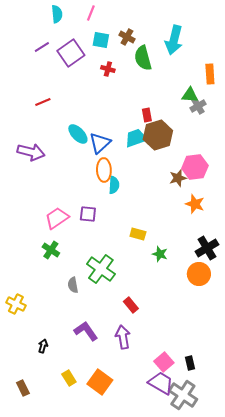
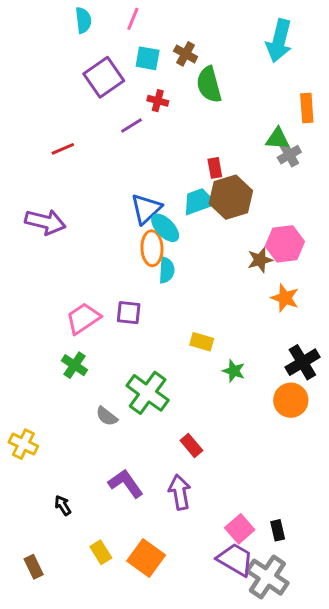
cyan arrow: (174, 40) -> (279, 41), moved
purple line: (42, 47) -> (132, 126), moved
cyan ellipse: (78, 134) -> (165, 228), moved
gray semicircle: (73, 285) -> (107, 416), turned -42
black arrow: (43, 346) -> (63, 505), turned -48

